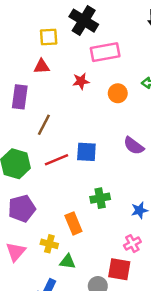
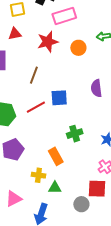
red star: (81, 81) -> (48, 42), size x1.5
brown line: (44, 125) -> (34, 75), moved
purple semicircle: (134, 146) -> (96, 88), turned 54
pink triangle: (16, 252) -> (14, 199), moved, turned 30

